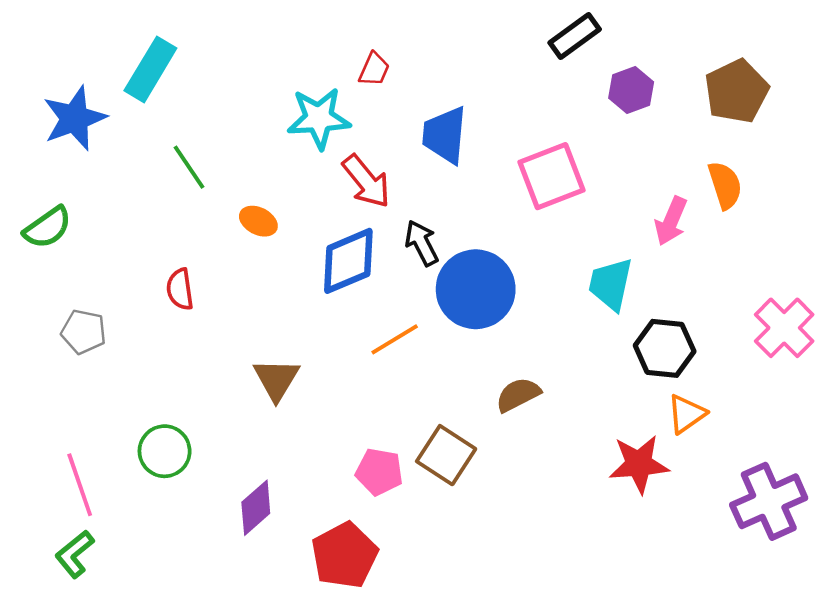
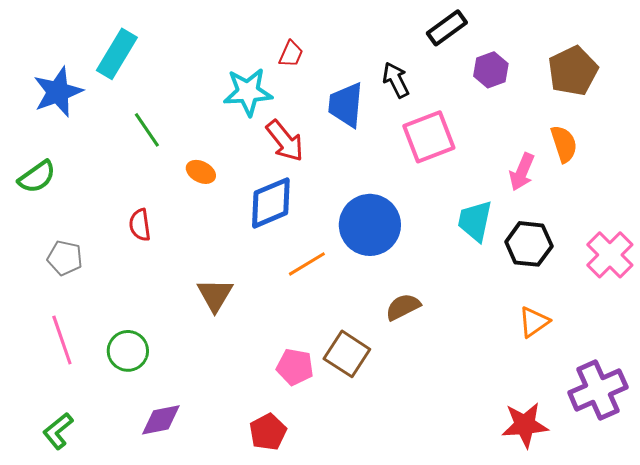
black arrow: (422, 243) -> (396, 80), moved
black hexagon: (665, 348) -> (529, 244), moved
red star: (639, 464) -> (525, 425), moved
pink line: (80, 485) -> (62, 340), moved
purple diamond: (256, 508) -> (161, 420), moved, turned 30
red pentagon: (345, 555) -> (268, 432), size x0.7

